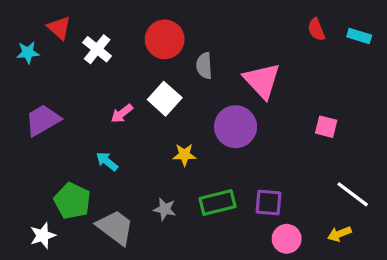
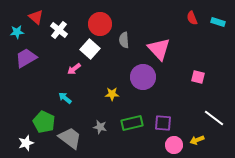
white square: (165, 99) -> (90, 49), moved
purple trapezoid: (43, 120) -> (26, 58), moved
yellow arrow: (339, 234) -> (197, 140), moved

